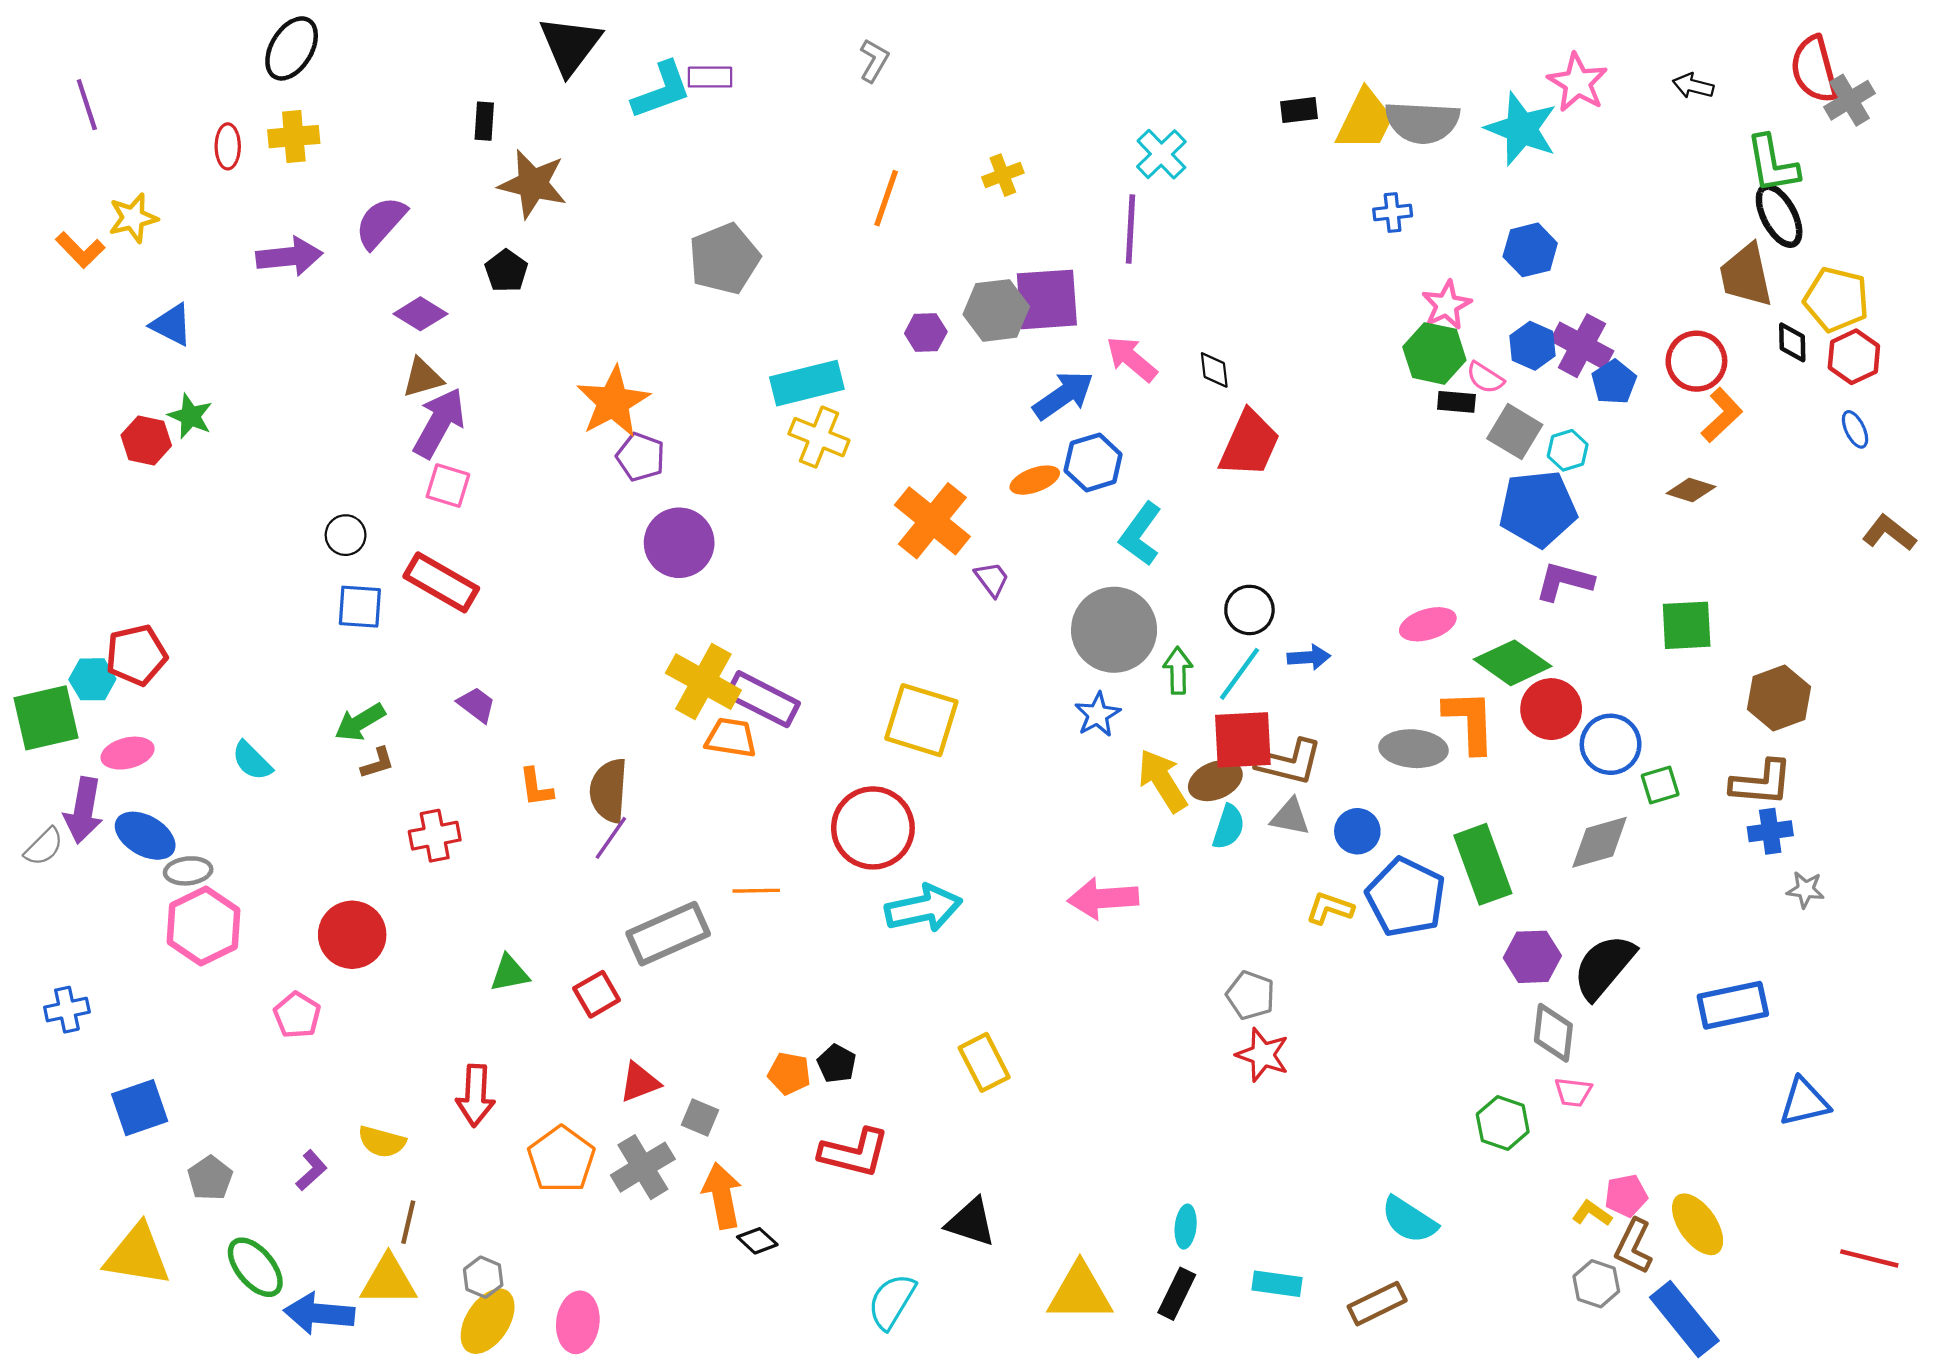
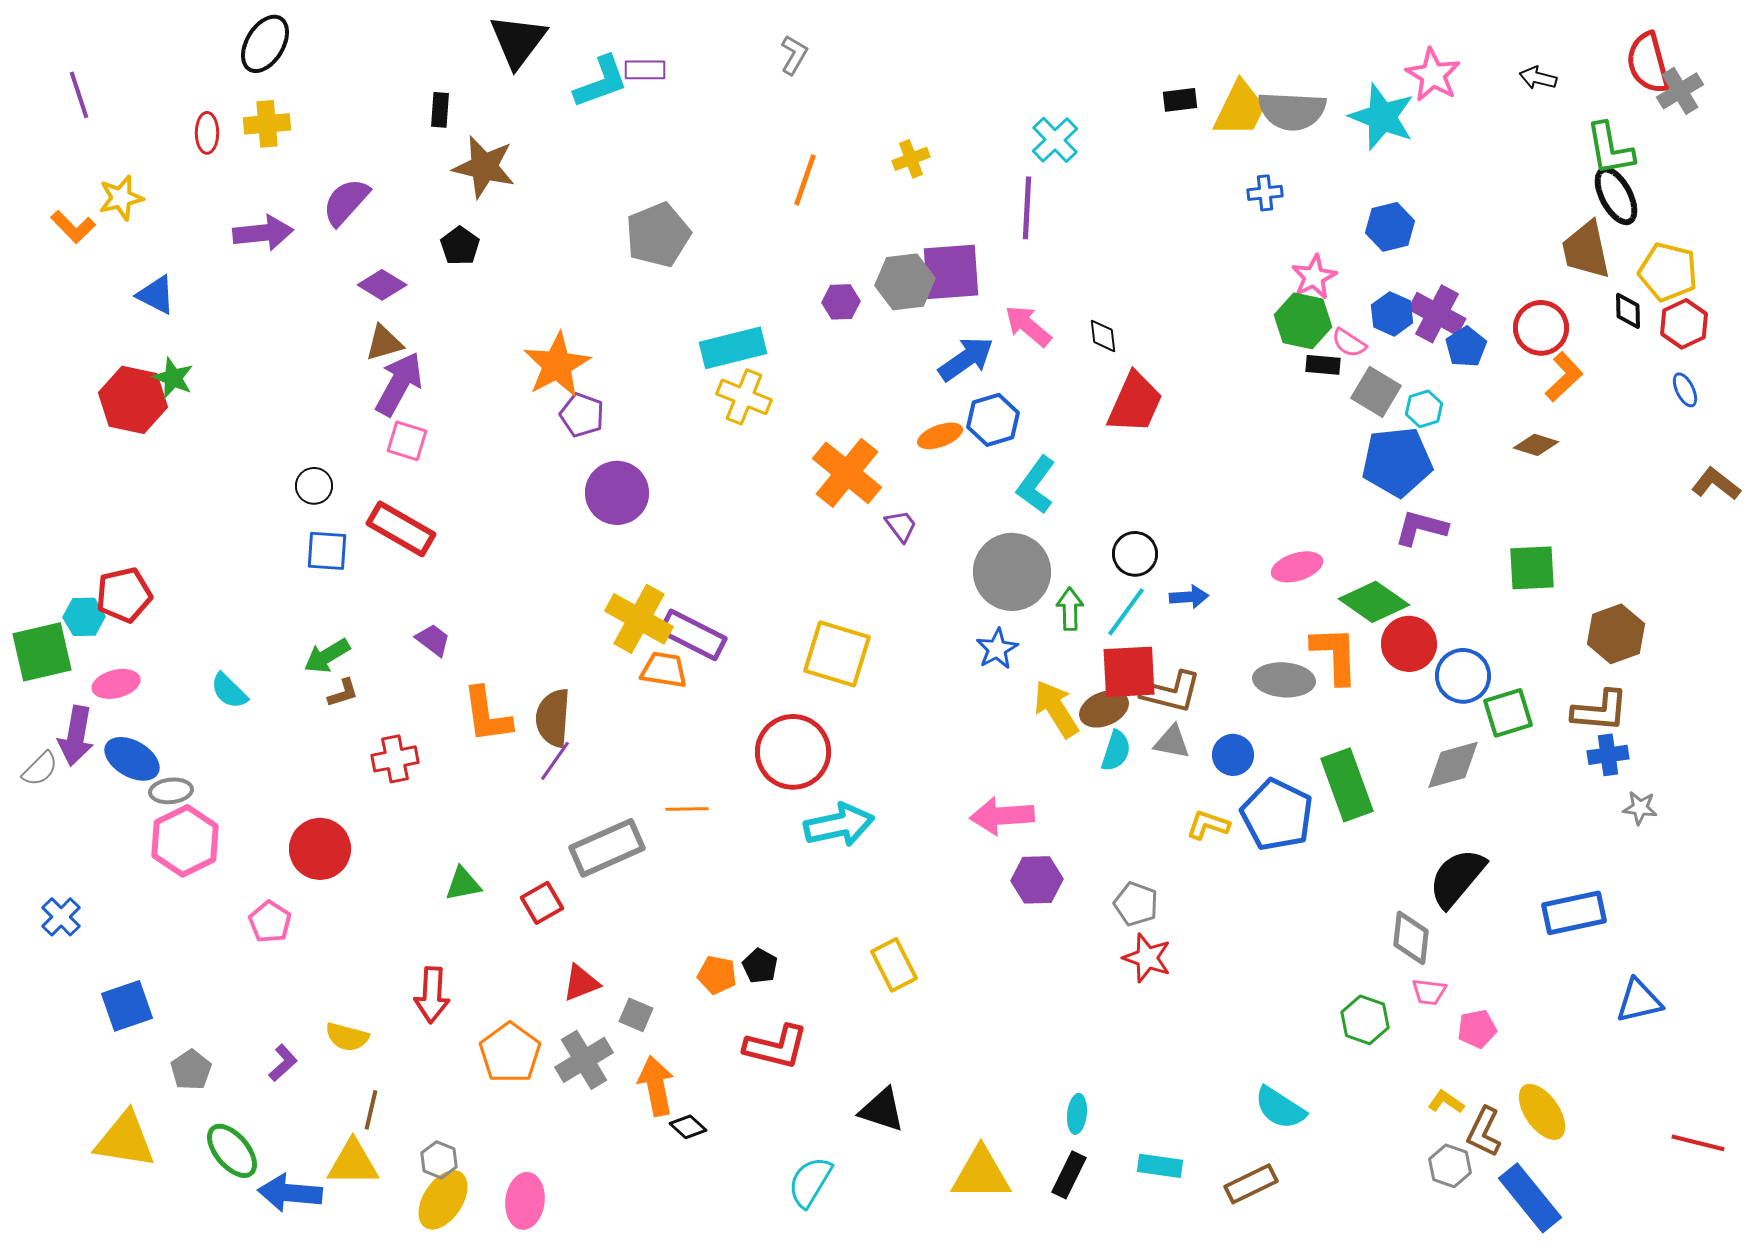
red hexagon: (146, 440) -> (133, 400), size x1.5
green square: (1660, 785) -> (1508, 713), size x1.4
orange L-shape: (536, 787) -> (487, 715), size x1.6
purple hexagon: (1532, 957) -> (1037, 880), moved
blue cross: (67, 1010) -> (61, 917), turned -33
pink pentagon: (1626, 1196) -> (1477, 1029), moved

